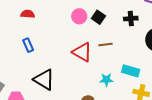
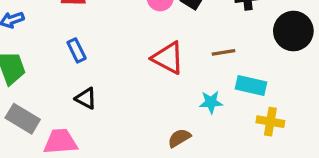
brown line: (106, 45) -> (223, 52), moved
black triangle: (44, 80) -> (86, 98), moved, size x0.6

